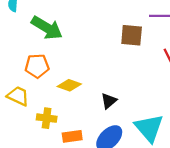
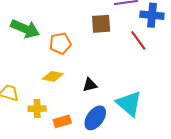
orange pentagon: (37, 66) -> (60, 43), moved
black triangle: (109, 101) -> (90, 85), turned 35

